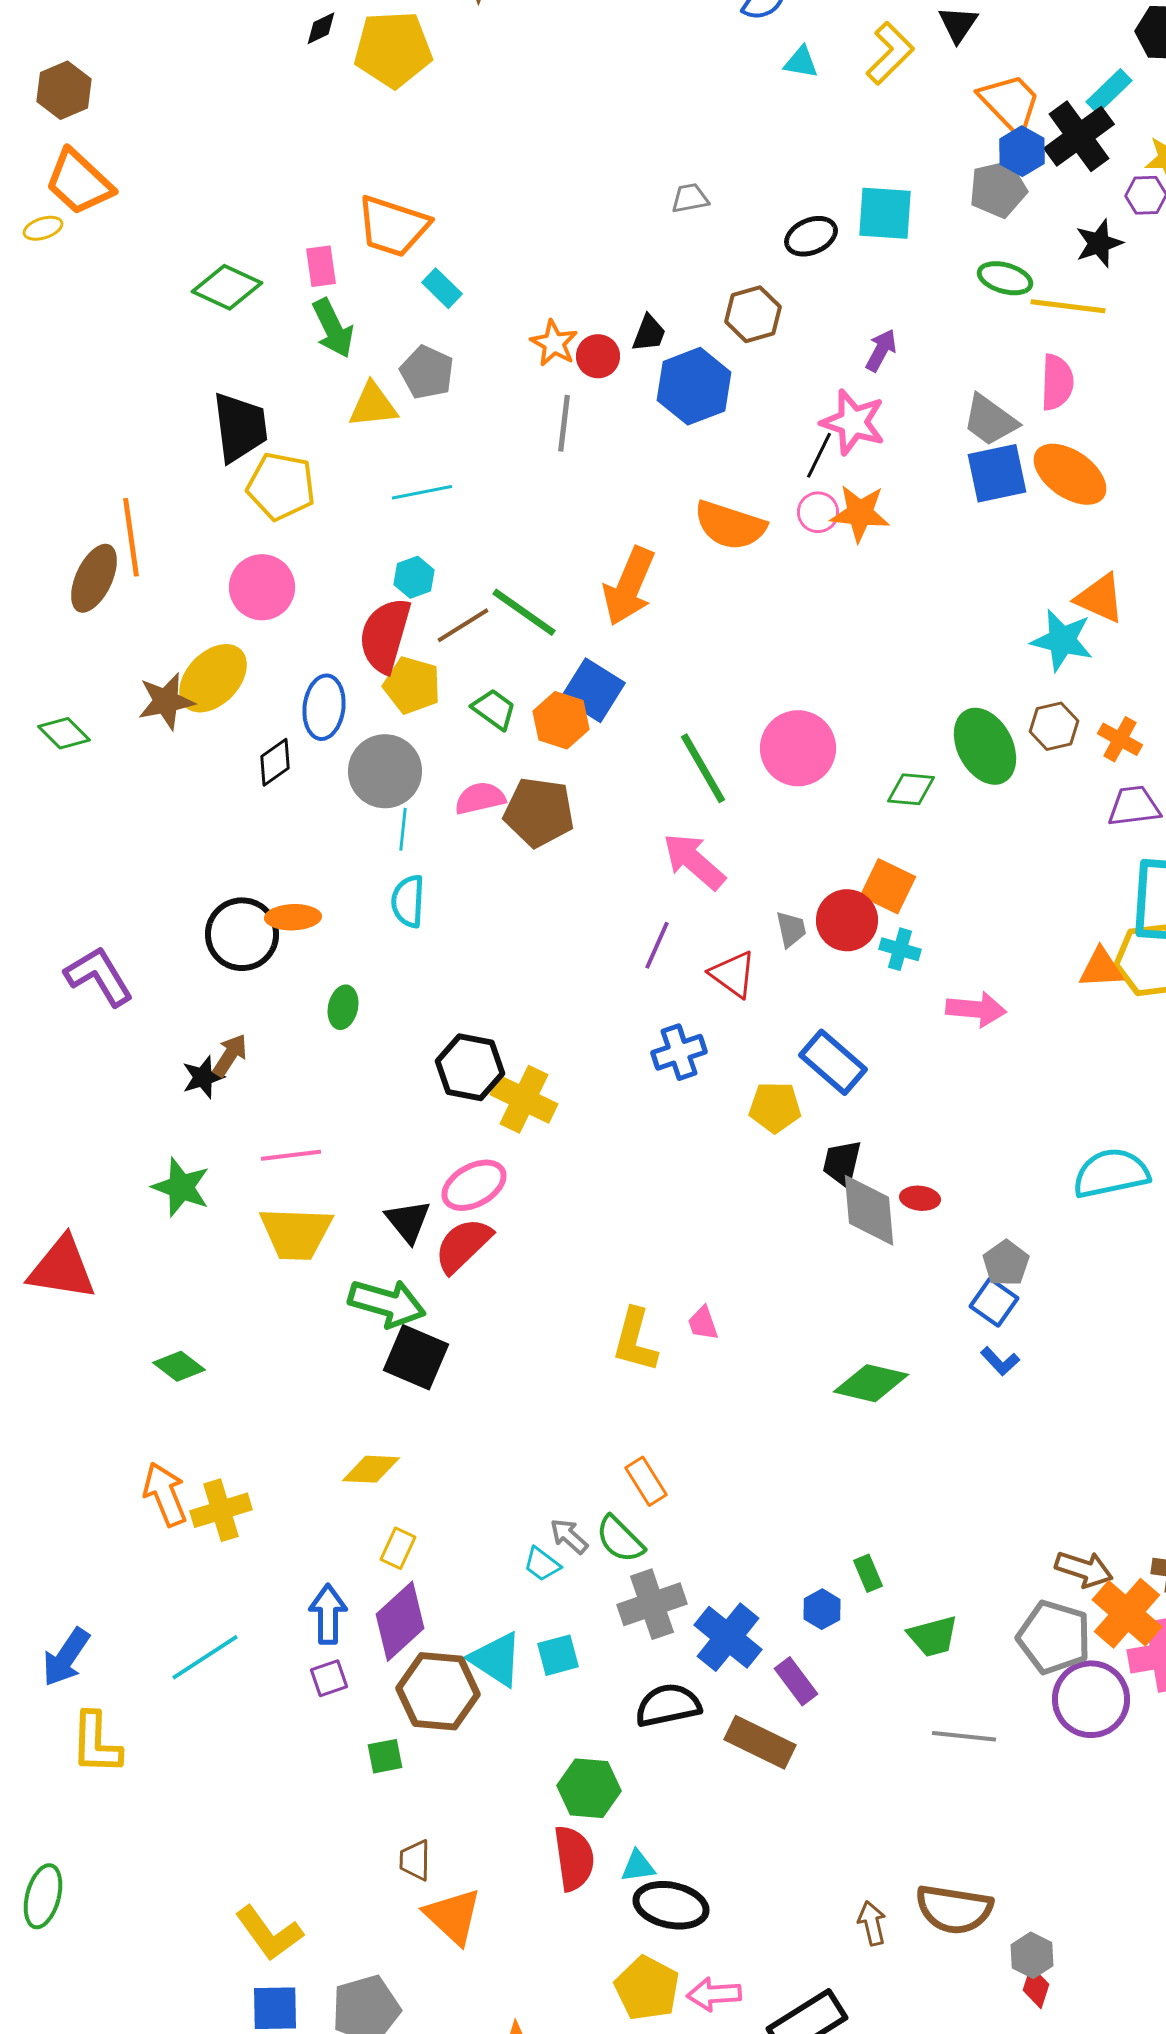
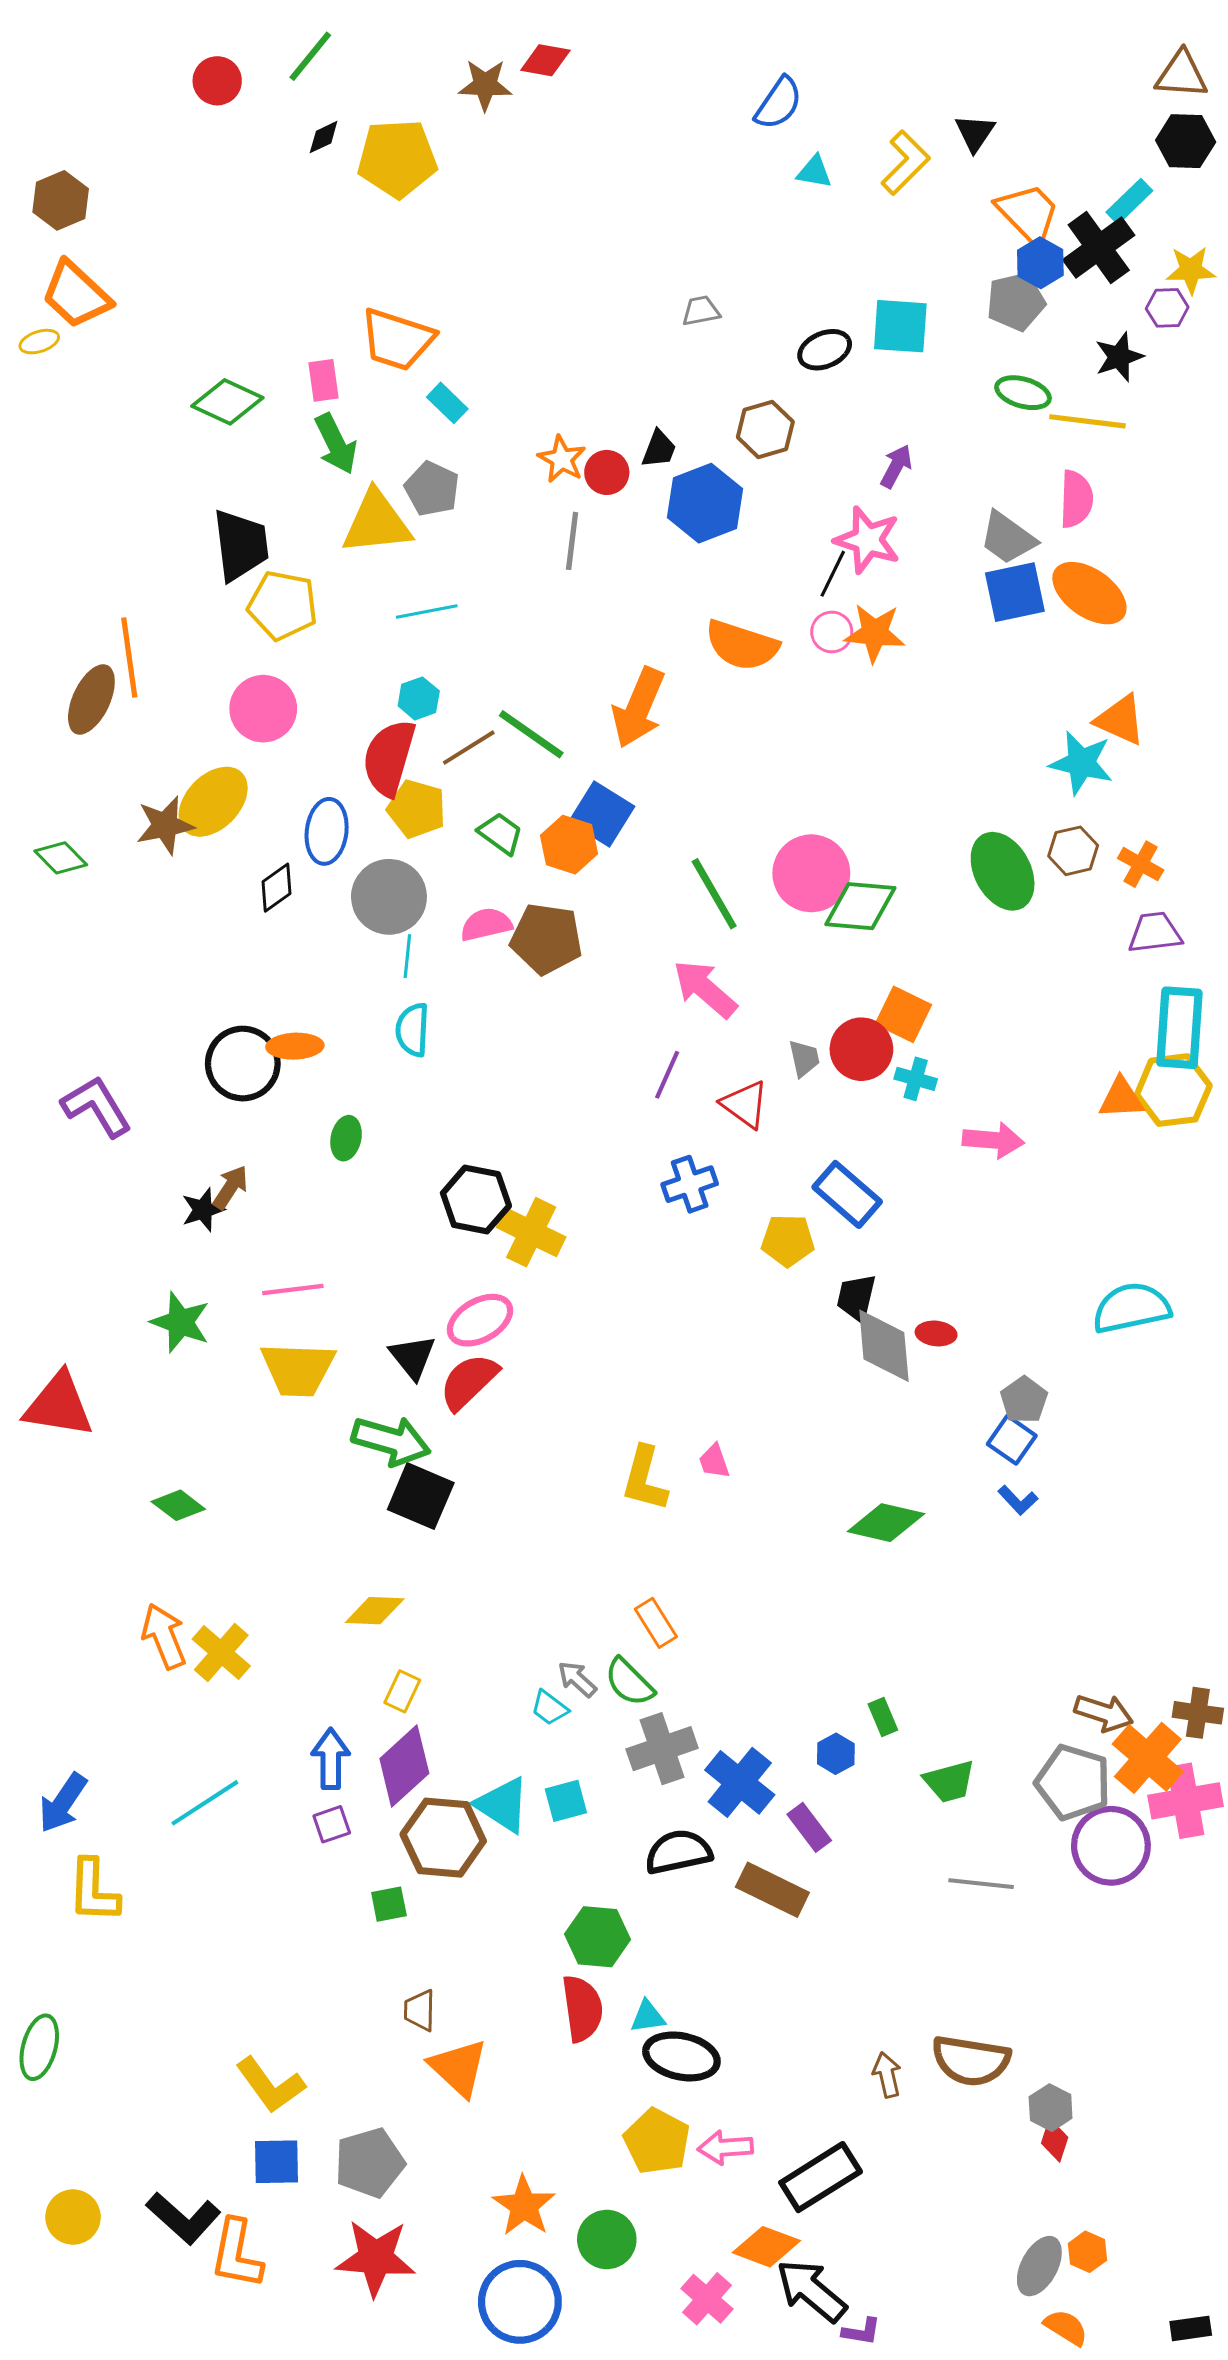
yellow triangle: (373, 405) -> (377, 523), size x1.4
green diamond: (911, 789) -> (860, 906), moved, size x1.5
yellow cross: (221, 1510) -> (221, 1653), turned -32

